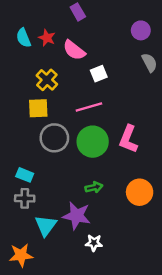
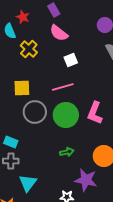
red star: (47, 38) -> (23, 17), moved
pink semicircle: (74, 50) -> (59, 33), moved
yellow cross: (47, 80) -> (29, 49), moved
purple star: (77, 216) -> (86, 180), moved

